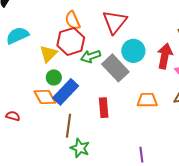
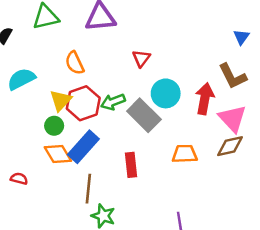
orange semicircle: (73, 20) -> (75, 63), moved
red triangle: (115, 22) -> (141, 58), size x0.6
red hexagon: (71, 41) -> (83, 103), moved
green circle: (54, 77) -> (54, 126), moved

